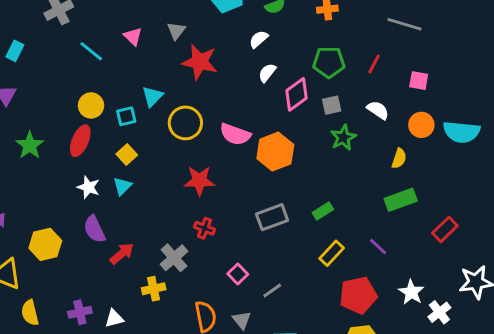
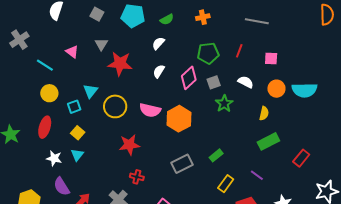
white semicircle: (267, 73) -> (159, 71), moved
yellow circle: (91, 105) -> (49, 93), moved

